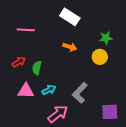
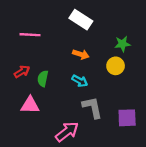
cyan arrow: (49, 90) -> (80, 81), moved, turned 56
gray L-shape: (80, 93) -> (92, 107), turned 125
purple square: (110, 112) -> (127, 118), moved

